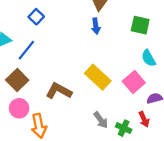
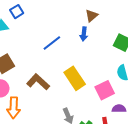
blue square: (36, 17) -> (17, 12), moved
blue line: (26, 50) -> (52, 43), moved

